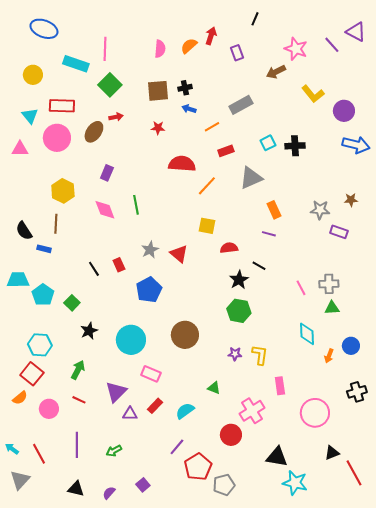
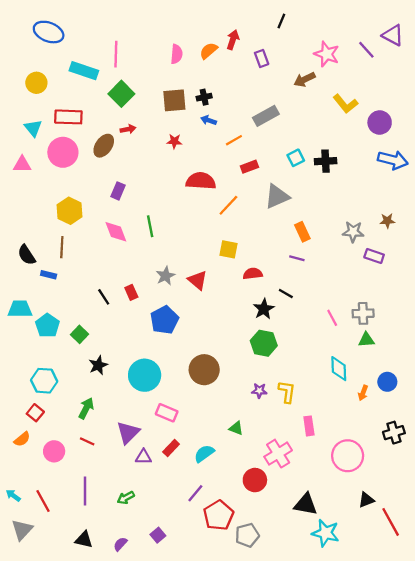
red square: (32, 374) -> (35, 413), size x0.7

